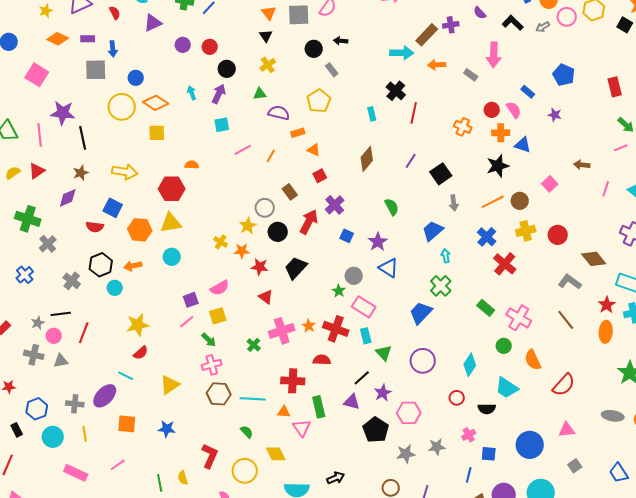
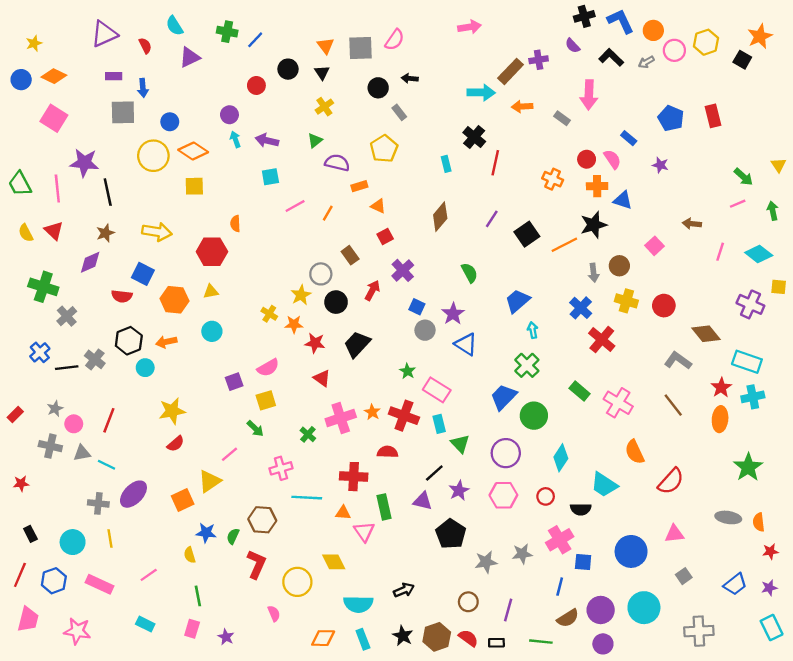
yellow star: (46, 11) -> (34, 43), moved
orange diamond: (58, 39) -> (54, 76), moved
purple circle: (183, 45) -> (229, 115), moved
black circle: (227, 69) -> (288, 69), moved
red rectangle: (615, 87) -> (713, 116), moved
purple arrow: (219, 94) -> (267, 140), turned -102
green triangle: (260, 94) -> (315, 140), turned -32
orange semicircle: (192, 165) -> (235, 224), turned -96
red triangle: (37, 171) -> (54, 231), turned -42
yellow semicircle: (13, 173) -> (26, 233), turned -84
orange line: (493, 202) -> (564, 245), moved
gray arrow: (454, 203) -> (594, 273), moved
red arrow: (309, 222) -> (372, 290), size x0.7
yellow triangle: (171, 223) -> (211, 292), size x0.6
yellow cross: (526, 231) -> (626, 301), turned 30
gray circle: (354, 276) -> (425, 330), moved
black line: (61, 314) -> (67, 368), moved
pink line: (187, 322) -> (229, 454), moved
green circle: (504, 346) -> (534, 416), moved, size x1.5
pink cross: (212, 365) -> (281, 468), moved
cyan line: (126, 376) -> (107, 465), moved
brown hexagon: (219, 394) -> (262, 520), moved
blue hexagon: (37, 409) -> (54, 581), moved
pink hexagon: (409, 413) -> (503, 495), moved
orange square: (127, 424) -> (183, 500), moved, turned -30
green semicircle: (247, 432) -> (233, 536), moved, turned -112
pink cross: (469, 435) -> (560, 540), size x1.6
blue trapezoid: (619, 473) -> (735, 584), turned -95
yellow semicircle: (183, 478) -> (190, 555), moved

